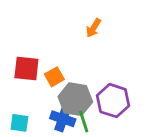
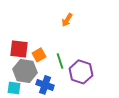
gray hexagon: (75, 99) -> (25, 71), moved
green line: (84, 122) -> (60, 61), moved

